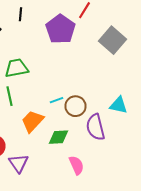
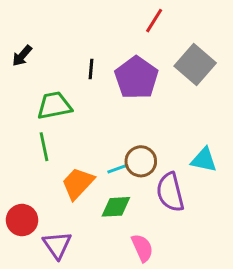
black line: (20, 14) -> (91, 69), moved
purple pentagon: (60, 29) -> (136, 78), moved
cyan line: (56, 100) -> (117, 169), moved

